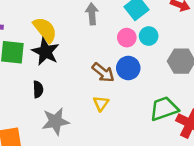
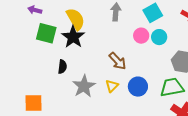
blue circle: (128, 68) -> (138, 87), moved
green trapezoid: (164, 109) -> (172, 87), moved
gray star: (56, 121) -> (84, 86), moved, turned -30

